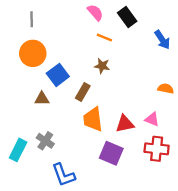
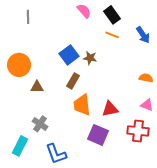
orange line: (104, 37) -> (112, 35), moved
orange circle: (33, 53) -> (19, 65), moved
blue square: (58, 75) -> (69, 55), moved
pink triangle: (152, 119) -> (147, 105), moved
cyan rectangle: (18, 150) -> (20, 146), moved

